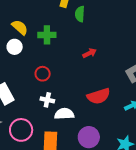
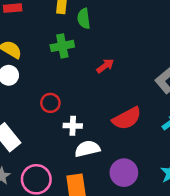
green cross: (47, 35) -> (62, 46), moved
white cross: (47, 100) -> (73, 126), moved

